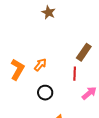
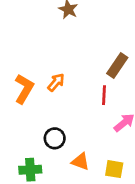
black circle: (45, 93) -> (55, 138), moved

